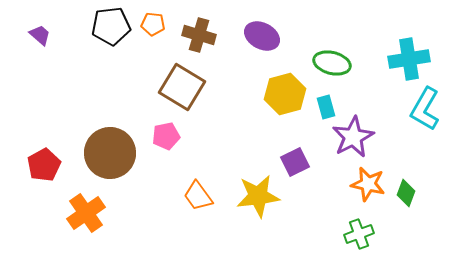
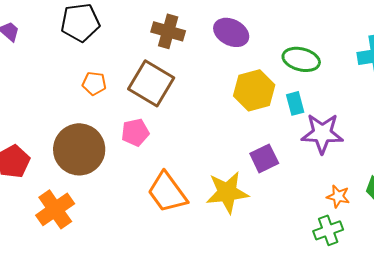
orange pentagon: (153, 24) -> (94, 83), moved
purple star: (353, 137) -> (322, 133), turned 30
orange star: (368, 184) -> (338, 196), moved, size x0.7
orange trapezoid: (198, 196) -> (167, 192), size x1.4

